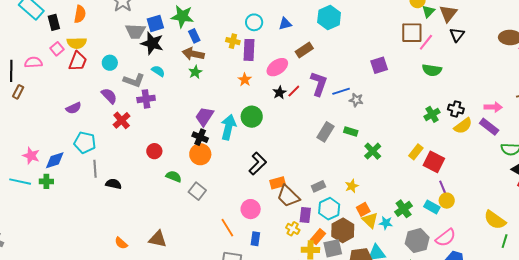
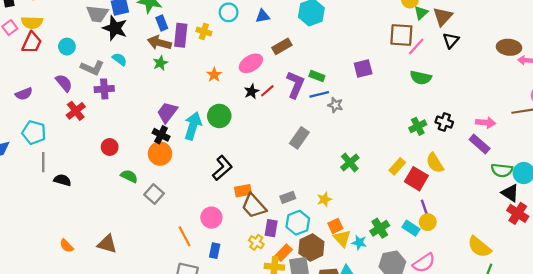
purple rectangle: (249, 50) -> (181, 35), moved
yellow semicircle: (463, 126) -> (435, 163), moved, turned 90
green rectangle: (351, 132) -> (317, 76), moved

